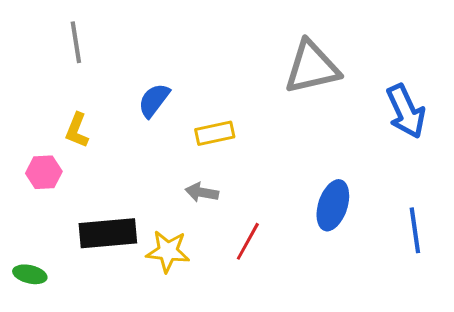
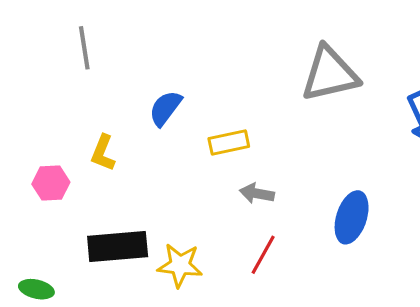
yellow L-shape: (77, 130) -> (103, 153), moved
gray arrow: (202, 192) -> (257, 193), moved

